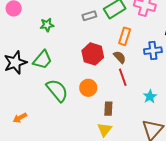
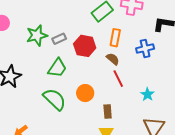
gray rectangle: (89, 16) -> (59, 39), moved
green star: (47, 25) -> (37, 35), size x1.5
red hexagon: (93, 54) -> (85, 46), moved
green trapezoid: (42, 60) -> (57, 68), moved

